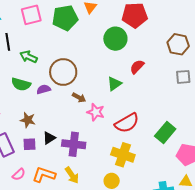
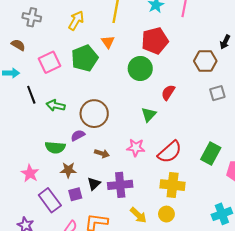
green semicircle: (21, 84) -> (55, 147), moved
brown arrow: (79, 98) -> (102, 153), moved
yellow arrow: (72, 175) -> (138, 215), moved

